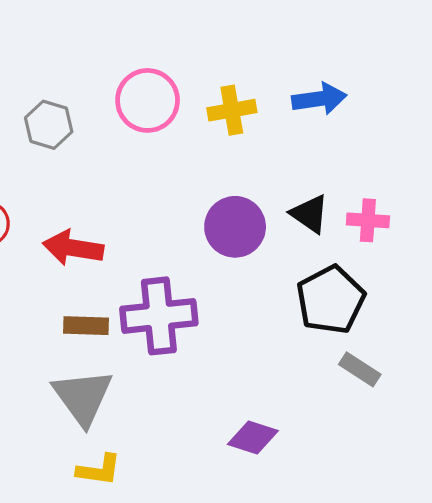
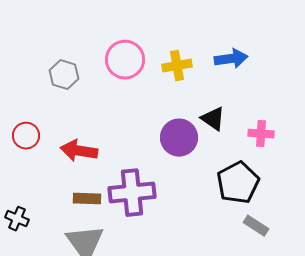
black triangle: (310, 214) -> (213, 119), moved

